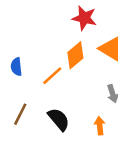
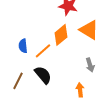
blue semicircle: (16, 67) -> (23, 46), moved
black semicircle: (59, 119) -> (43, 75), moved

